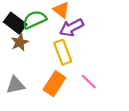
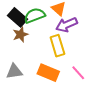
orange rectangle: (54, 84) -> (48, 73), turned 75

